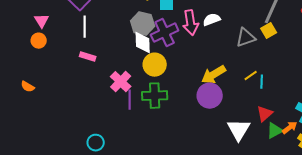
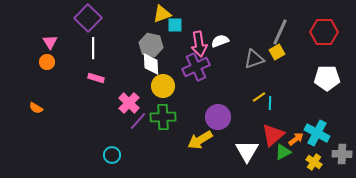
purple cross: (165, 33) -> (196, 67), moved
yellow arrow: (214, 75) -> (200, 140), moved
purple line: (130, 100) -> (138, 121), turned 42
red triangle: (265, 114) -> (273, 135), size x1.4
orange arrow: (290, 128) -> (296, 139), moved
cyan circle: (96, 143) -> (112, 155), moved

